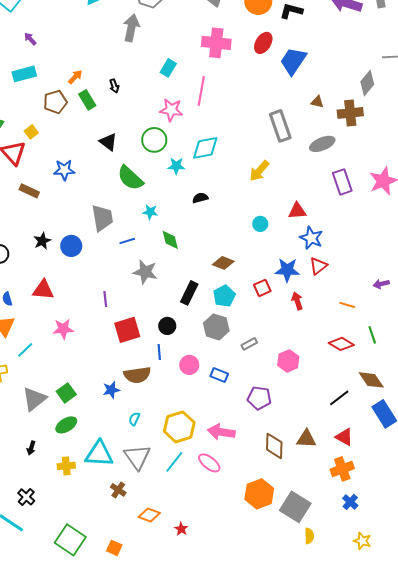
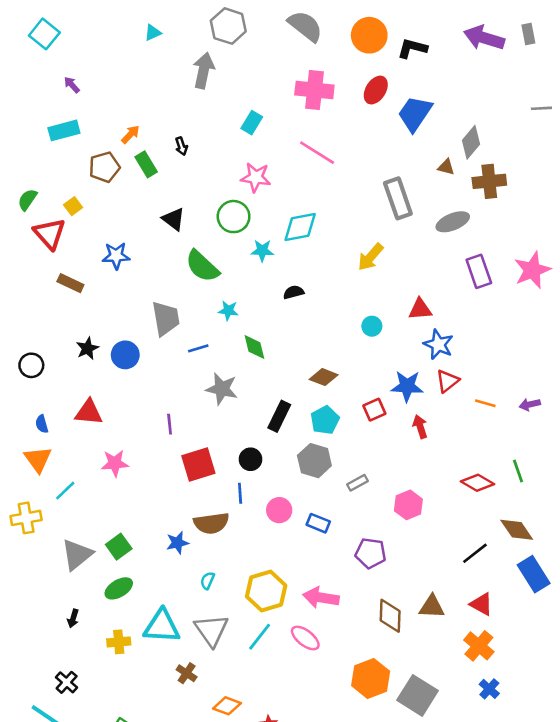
gray diamond: (367, 83) -> (471, 142), moved
pink line: (201, 91) -> (317, 153), moved, turned -68
orange line: (347, 305) -> (485, 403), moved
orange cross: (342, 469) -> (479, 646), turned -30

